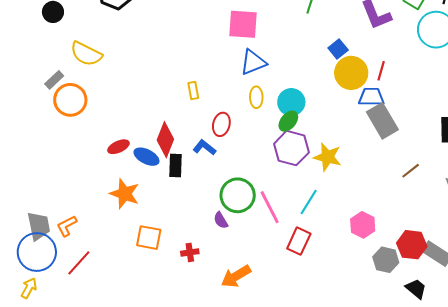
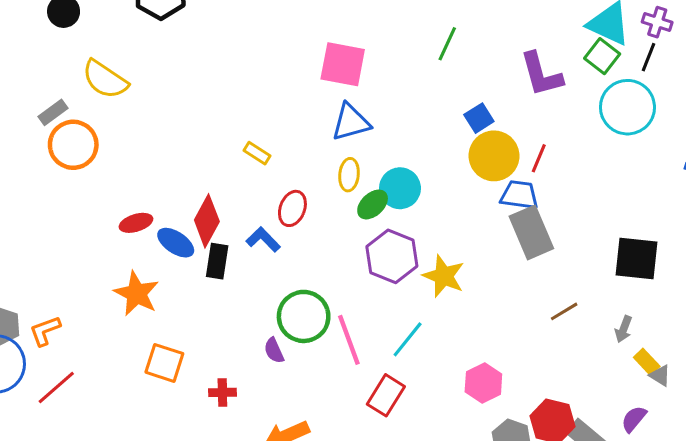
yellow rectangle: (193, 90) -> (257, 153), turned -54
green ellipse: (288, 121) -> (373, 204), moved

